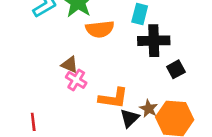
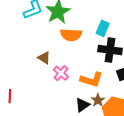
pink cross: (76, 80) -> (61, 73), moved
orange L-shape: (113, 98) -> (92, 80), moved

